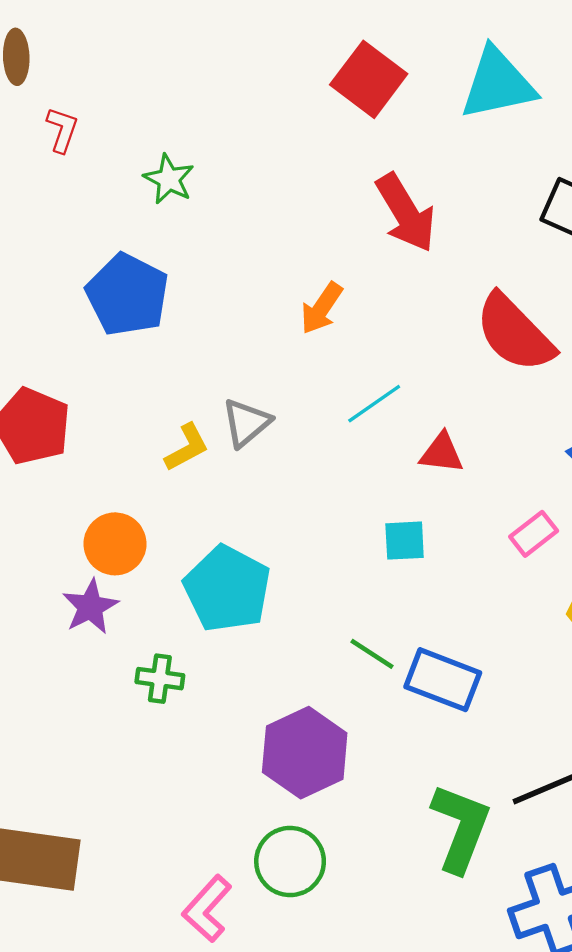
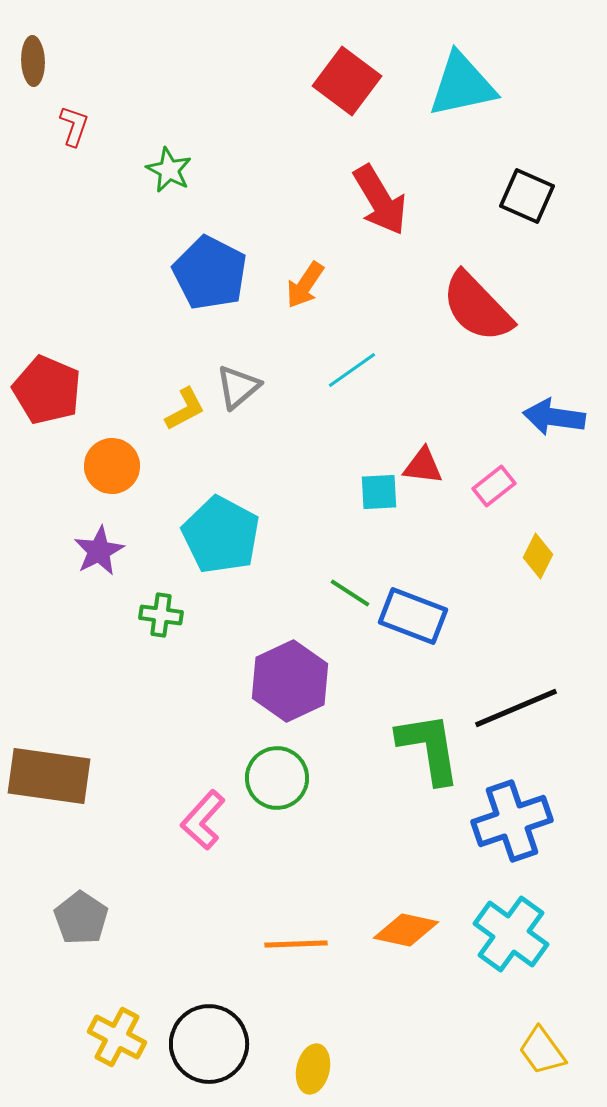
blue pentagon: (127, 295) -> (210, 273), moved
red triangle: (442, 453) -> (423, 466), moved
orange circle: (115, 544) -> (112, 466), moved
green L-shape: (461, 828) -> (429, 748), turned -30

